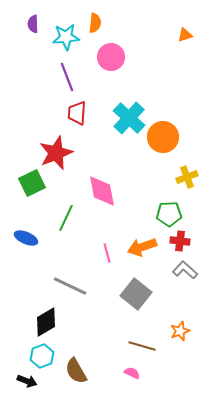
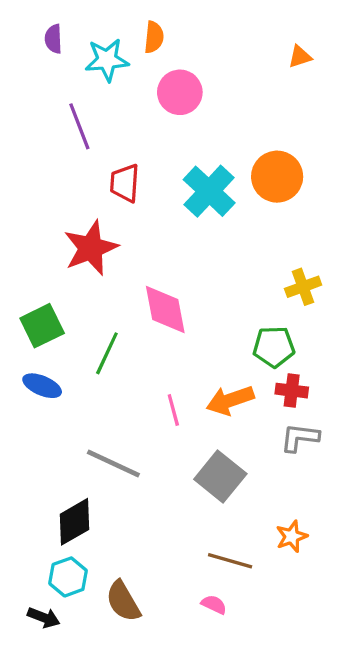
purple line: (67, 77) -> (79, 126), moved
orange circle: (163, 137) -> (277, 177), moved
green square: (32, 183) -> (42, 326), moved
gray L-shape: (185, 270) -> (300, 438), turned -35

